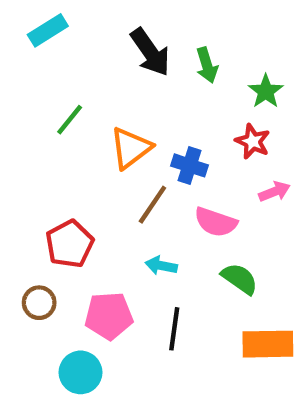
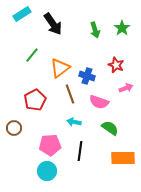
black arrow: (150, 52) -> (53, 24), moved
green star: (266, 91) -> (122, 28), moved
brown line: (152, 205) -> (70, 94), turned -54
red pentagon: (70, 244) -> (35, 100), moved
brown circle: (39, 303) -> (14, 128), moved
cyan circle: (81, 372) -> (47, 171), moved

